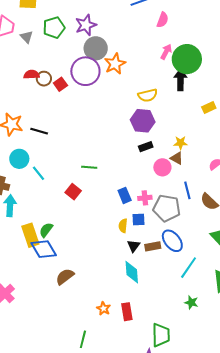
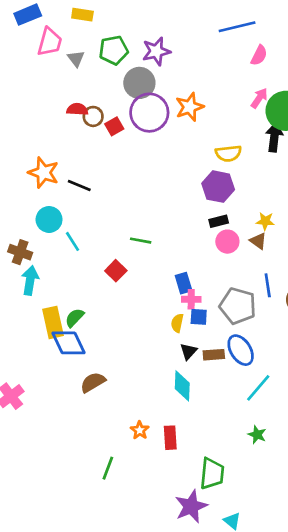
gray circle: (96, 48) -> (139, 83), moved
pink circle: (162, 167) -> (227, 242), moved
pink cross: (145, 198) -> (191, 299), moved

